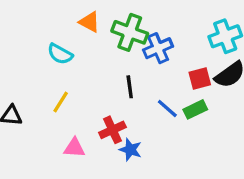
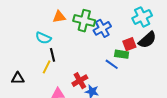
orange triangle: (89, 22) -> (59, 17), turned -32
black line: (130, 87) -> (53, 55), moved
green rectangle: (195, 109) -> (122, 54), moved, turned 40

